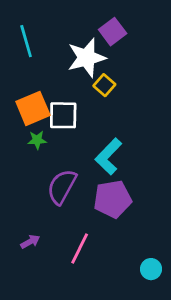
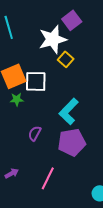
purple semicircle: (62, 187) -> (35, 133), size x0.6

